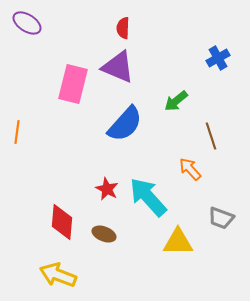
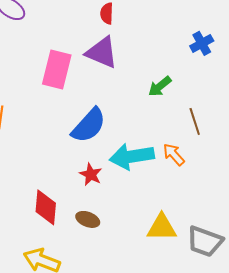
blue semicircle: (125, 124) -> (89, 125), moved
cyan arrow: (148, 197) -> (132, 156), moved, turned -57
gray trapezoid: (221, 218) -> (205, 241), moved, size x1.4

